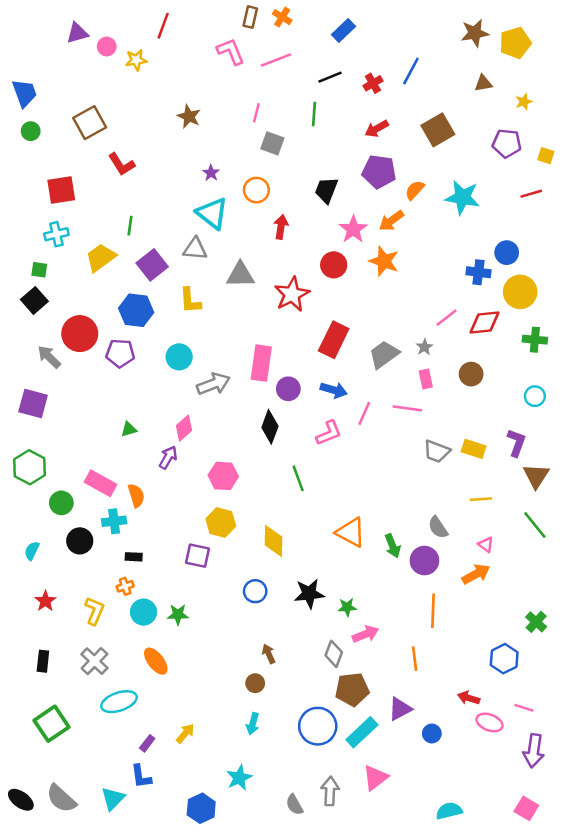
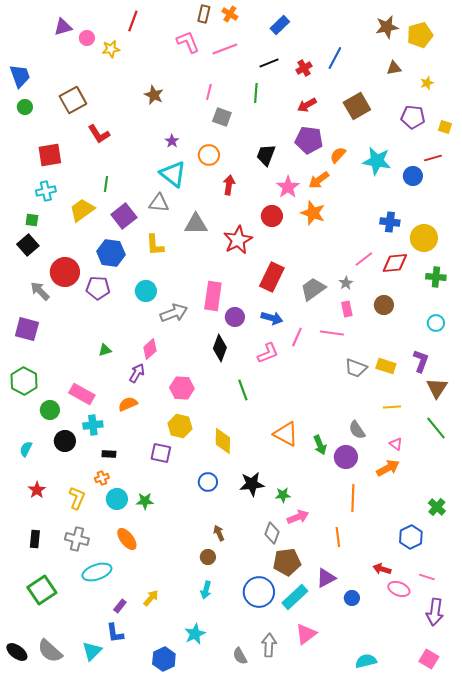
blue circle: (507, 253) -> (413, 176), moved
orange semicircle: (136, 496) -> (128, 404), moved, turned -96
gray cross: (94, 661) -> (77, 539), turned -30

